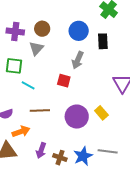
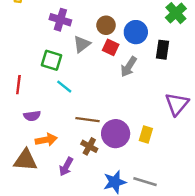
brown circle: (42, 29) -> (106, 25), moved
red square: (64, 81) -> (111, 47), moved
brown line: (40, 110) -> (87, 120), moved
yellow rectangle: (101, 113) -> (146, 134), turned 48
brown cross: (60, 158) -> (89, 146), moved

